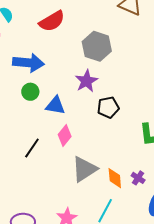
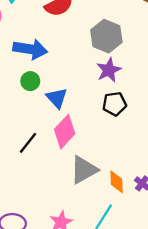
purple star: (86, 81) -> (109, 70), moved
blue triangle: (55, 105) -> (57, 98), turned 35
pink diamond: (65, 135) -> (65, 132), size x1.4

